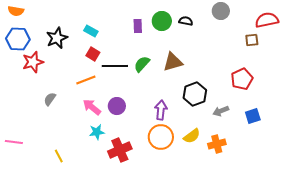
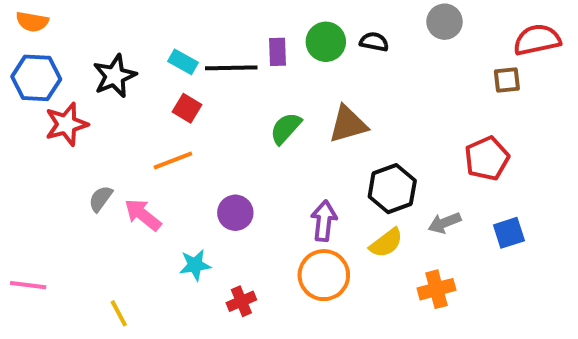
black line: (115, 66) -> (231, 68), moved
pink arrow: (92, 107) -> (143, 215), moved
yellow semicircle: (192, 136) -> (386, 243), moved
red cross: (120, 150) -> (241, 301), size x0.6

